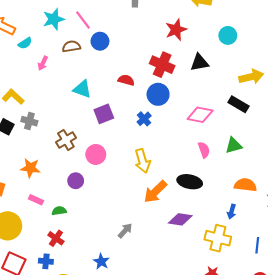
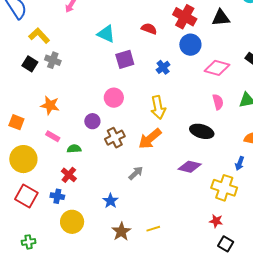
blue circle: (158, 94) -> (190, 45), moved
brown cross: (66, 140) -> (115, 138), moved
orange arrow: (155, 192) -> (150, 139), moved

